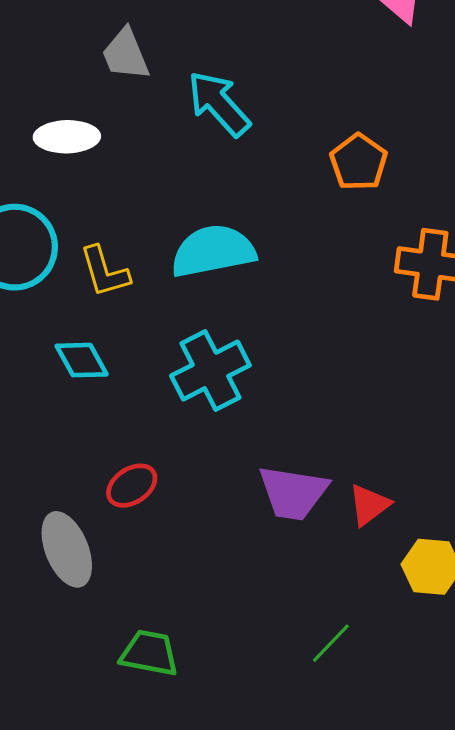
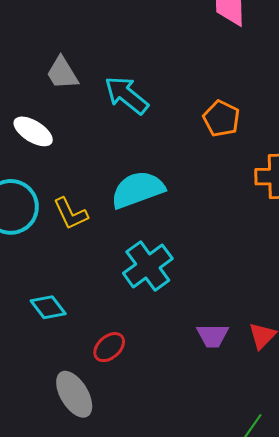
white ellipse: (67, 137) -> (33, 131), turned 42
cyan diamond: (82, 360) -> (48, 307), moved
purple trapezoid: (293, 493) -> (213, 336), size x0.7

